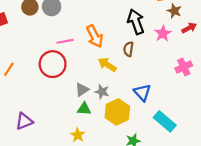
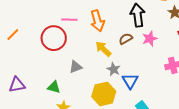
pink star: (163, 33) -> (150, 39), moved
brown semicircle: (128, 49) -> (126, 39), turned 40
gray star: (102, 92) -> (114, 69), moved
green triangle: (84, 109) -> (54, 87), moved

